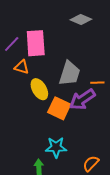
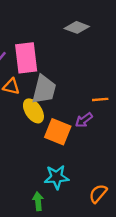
gray trapezoid: (69, 73) -> (44, 89), moved
purple arrow: (82, 99) -> (84, 120), size x0.6

